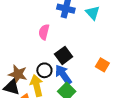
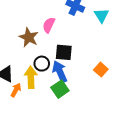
black square: (64, 55) -> (64, 52), turned 30
brown star: (18, 74) -> (29, 37), moved

